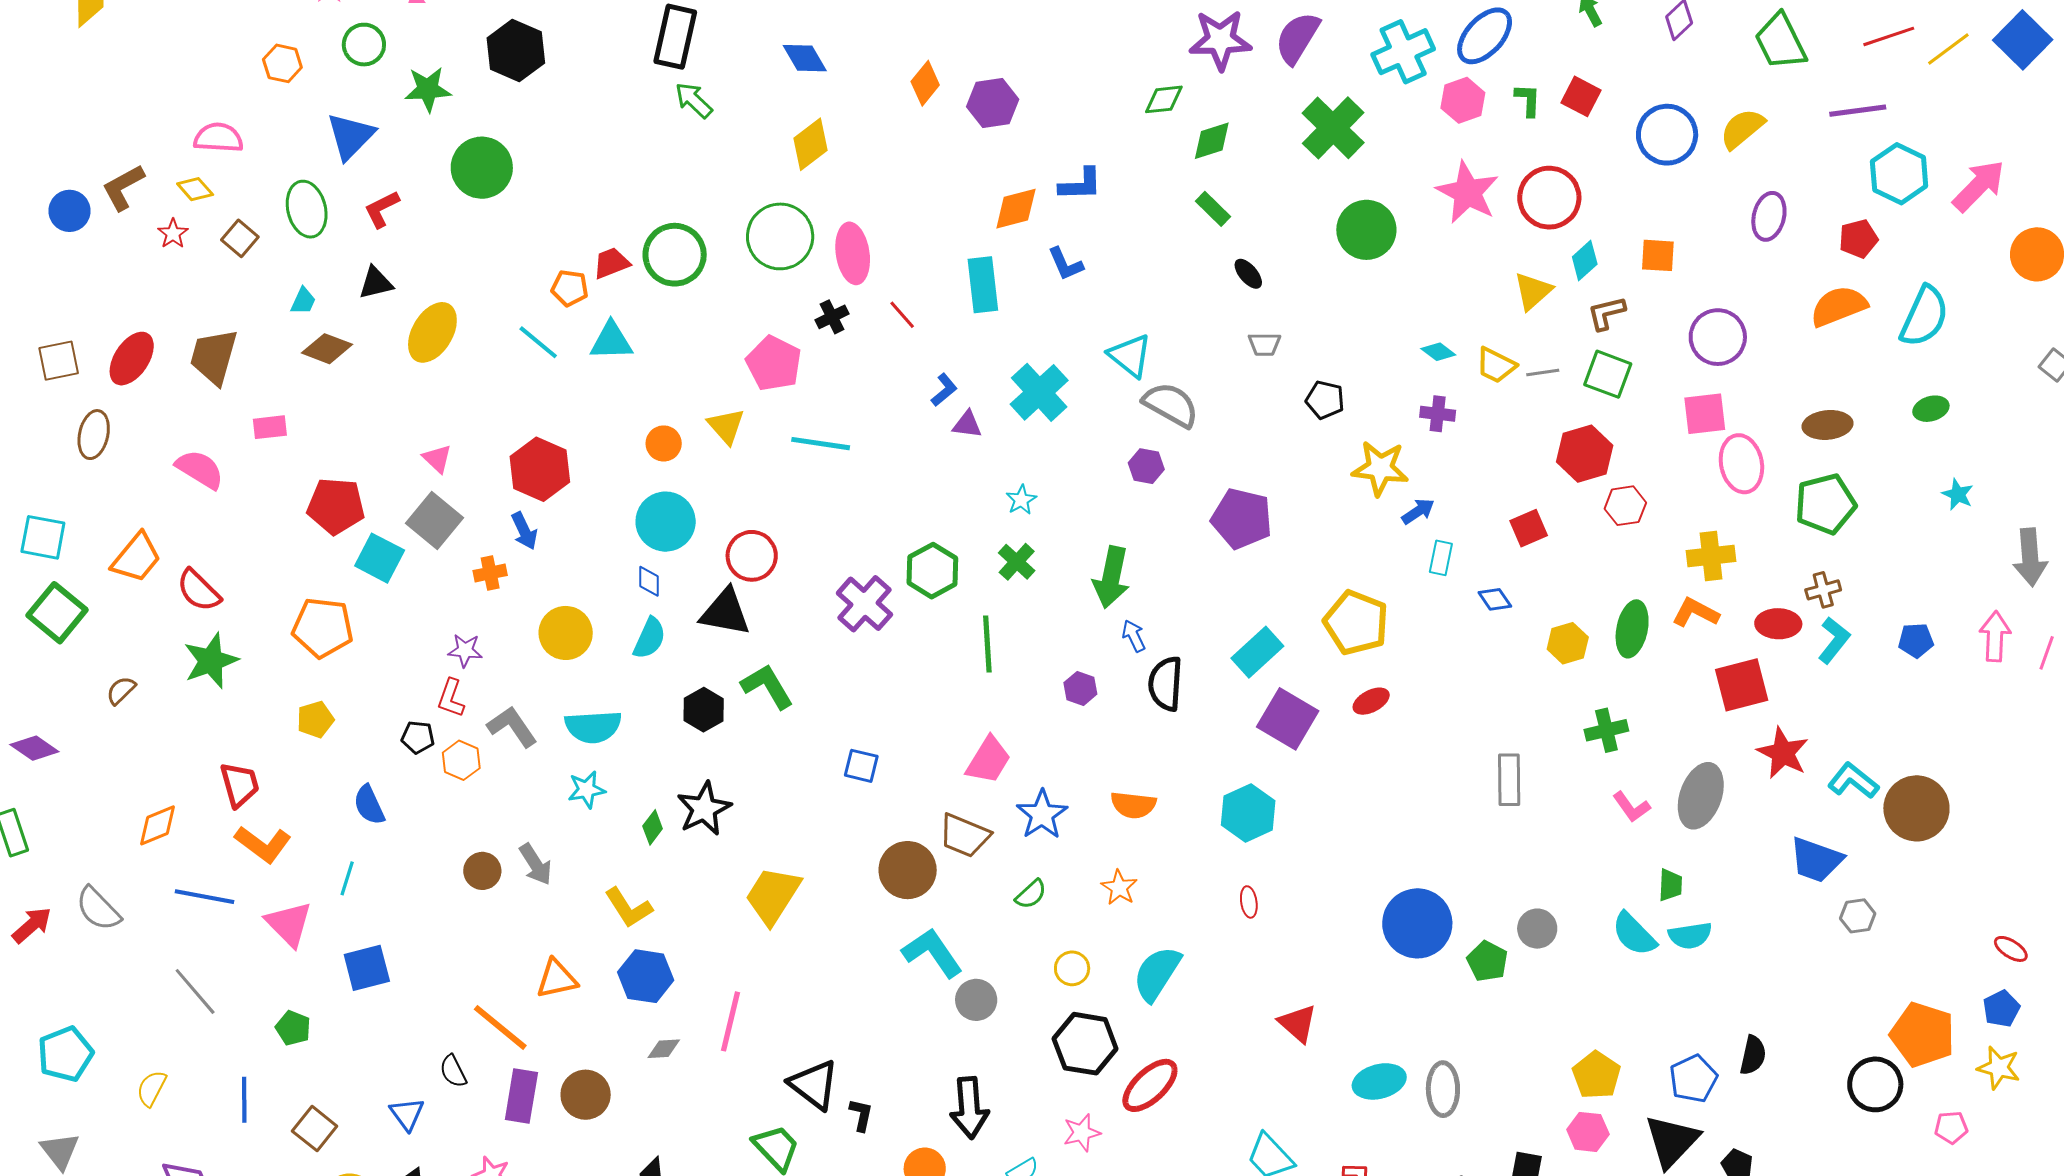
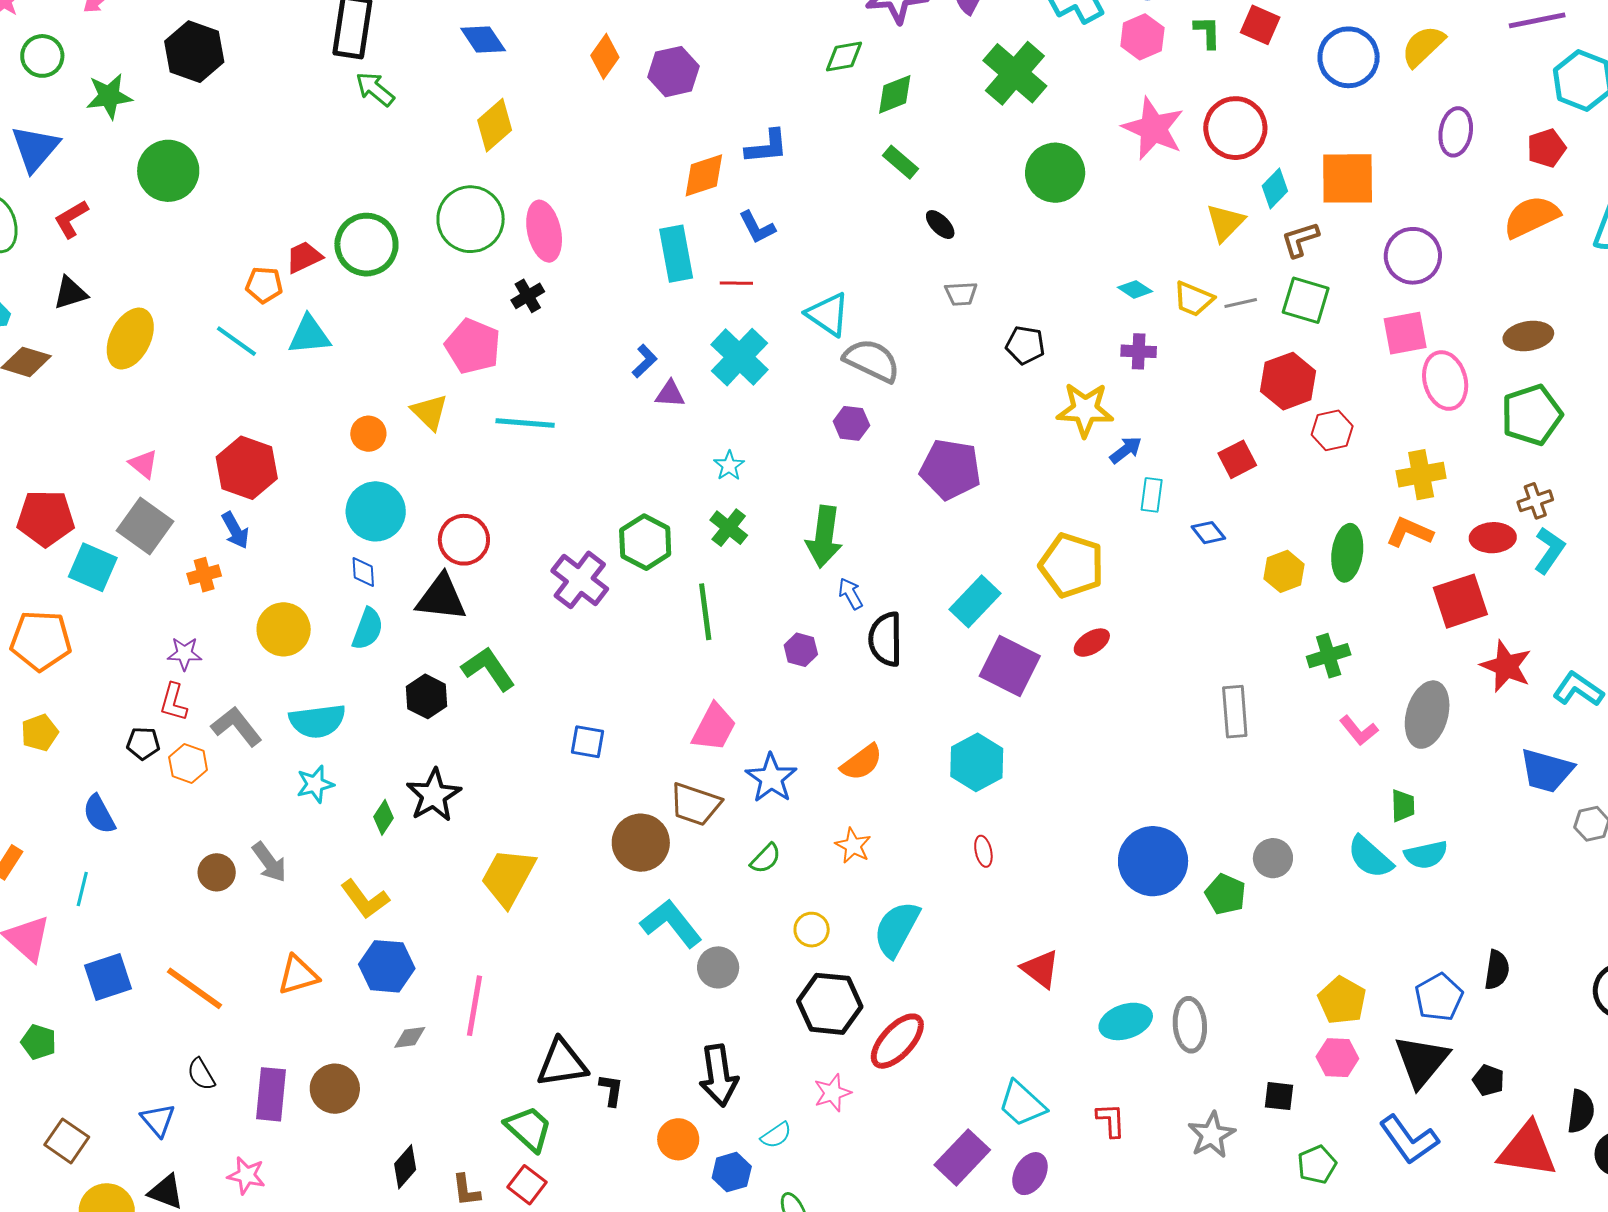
orange square: (1658, 255) -> (1348, 178), size x1.6
red line: (902, 315) -> (736, 283), moved, turned -44
orange semicircle: (1133, 805) -> (862, 762), turned -39
orange line: (500, 1027) -> (194, 988), moved
black triangle: (814, 1085) -> (562, 1063), turned -42

